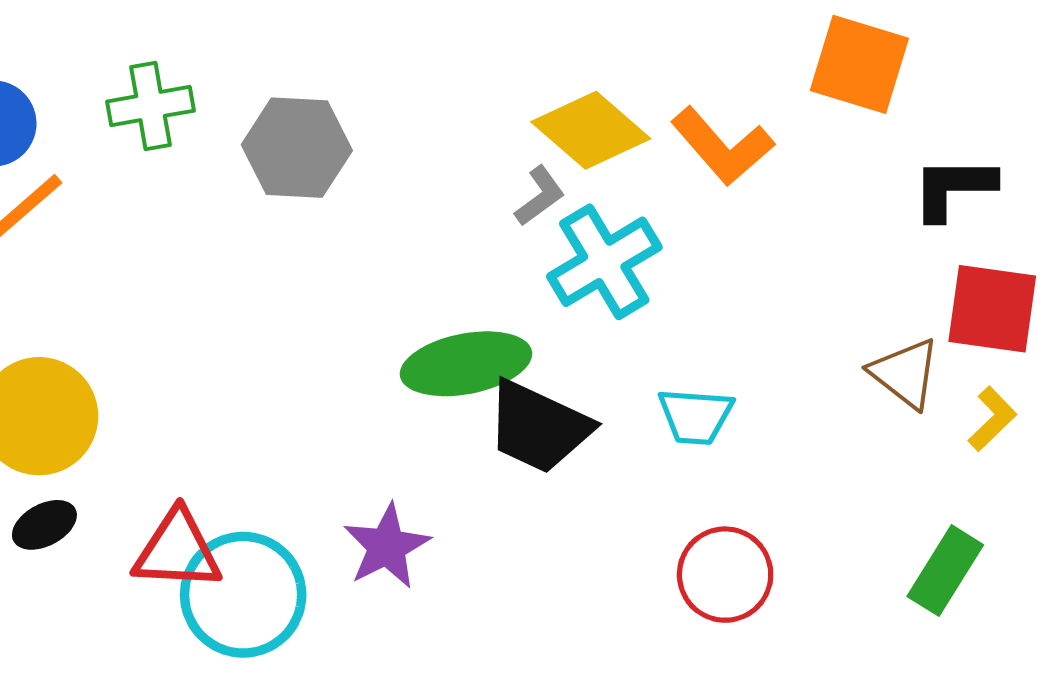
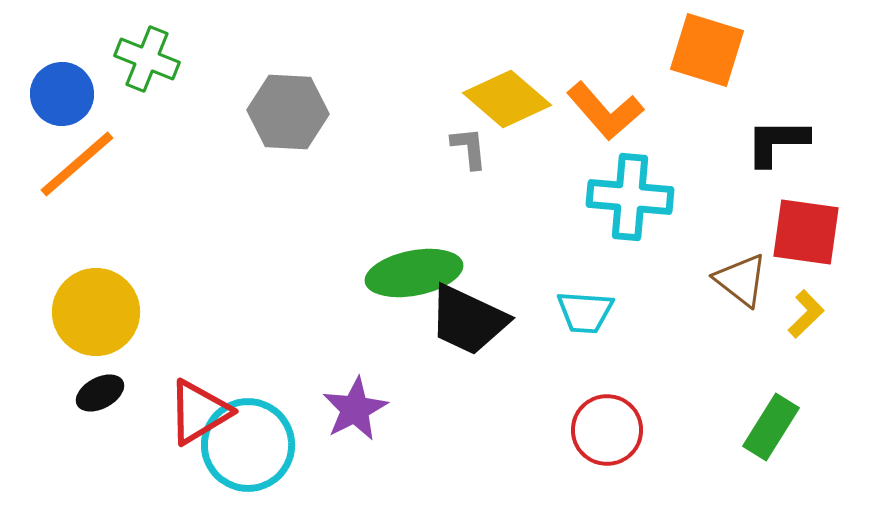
green cross: (150, 106) -> (147, 59), moved, turned 32
gray L-shape: (540, 196) -> (469, 148), turned -60
cyan cross: (604, 262) -> (630, 197), moved, turned 36
red triangle: (177, 550) -> (199, 412), turned -34

